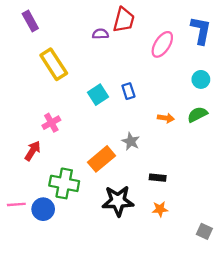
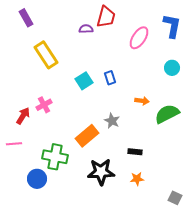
green semicircle: (197, 114) -> (167, 114), moved, size x1.4
red arrow: (33, 151) -> (23, 116), moved
pink line: (16, 204) -> (14, 144), moved

